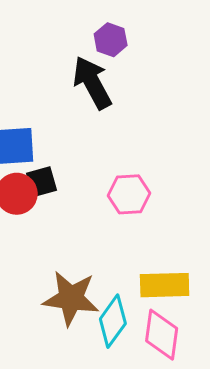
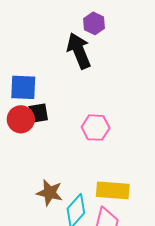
brown star: (71, 298) -> (50, 193), size x0.7

